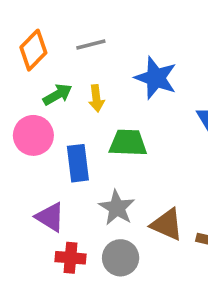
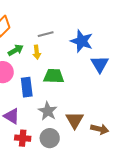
gray line: (91, 45) -> (46, 34), moved
blue star: (156, 78) -> (82, 41), moved
brown triangle: (167, 224) -> (75, 120), turned 36

